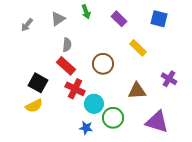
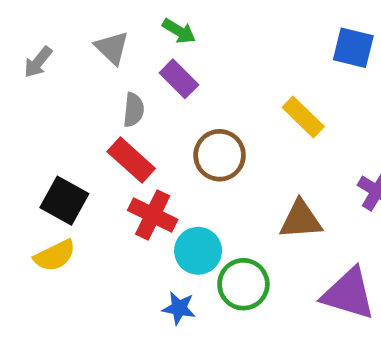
green arrow: (86, 12) -> (179, 31), turned -40
gray triangle: (58, 19) -> (112, 48), turned -42
purple rectangle: (119, 19) -> (179, 79), moved

